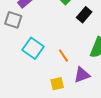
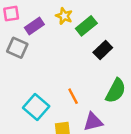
cyan square: (33, 48) -> (36, 107), moved

